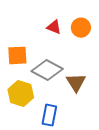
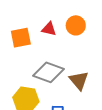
orange square: (17, 55) -> (21, 38), moved

